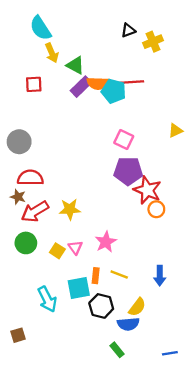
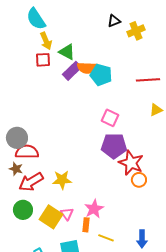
red line: (130, 82) -> (148, 80), moved
red square: (34, 84) -> (43, 60), moved
gray circle: (19, 142) -> (17, 138), moved
yellow square: (57, 251) -> (51, 217), size x1.6
orange rectangle: (96, 276) -> (86, 225), moved

